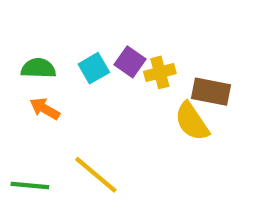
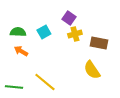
purple square: (130, 62) -> (69, 18), moved
yellow semicircle: (192, 122) -> (92, 70), moved

